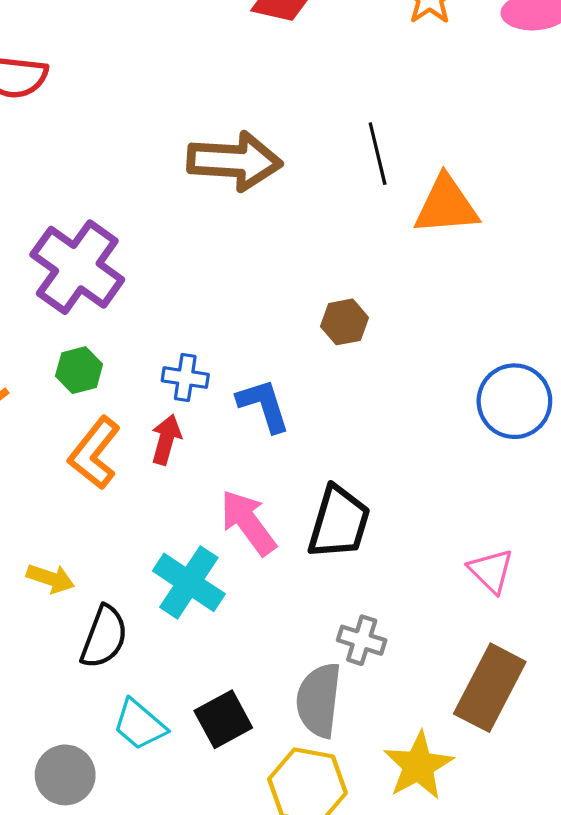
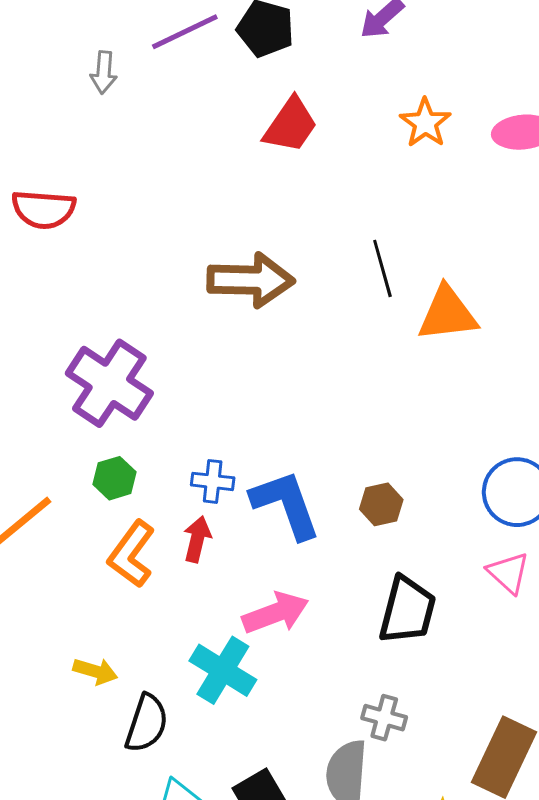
brown hexagon: (345, 322) -> (381, 504), moved
blue L-shape: (264, 405) -> (286, 504), size x1.4
pink arrow: (248, 522) -> (276, 613), turned 108
black trapezoid: (339, 522) -> (407, 610), moved
pink triangle: (491, 571) -> (508, 573), moved

